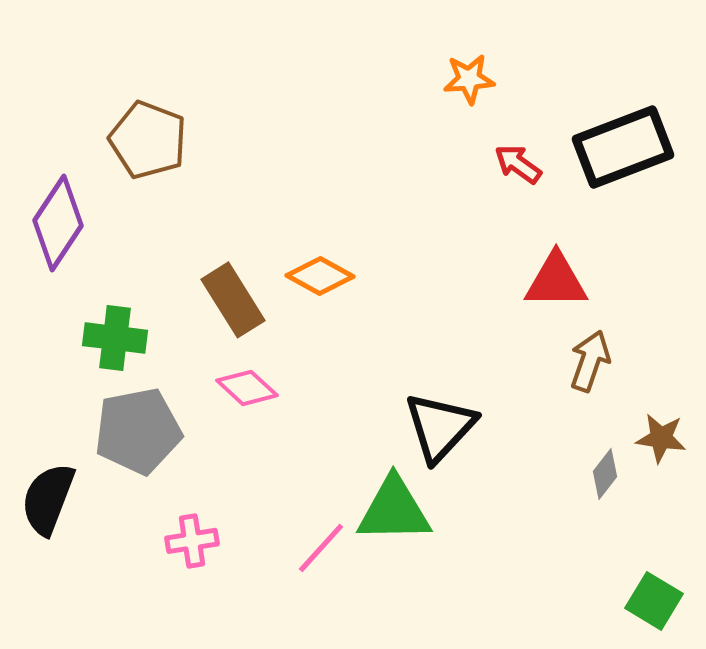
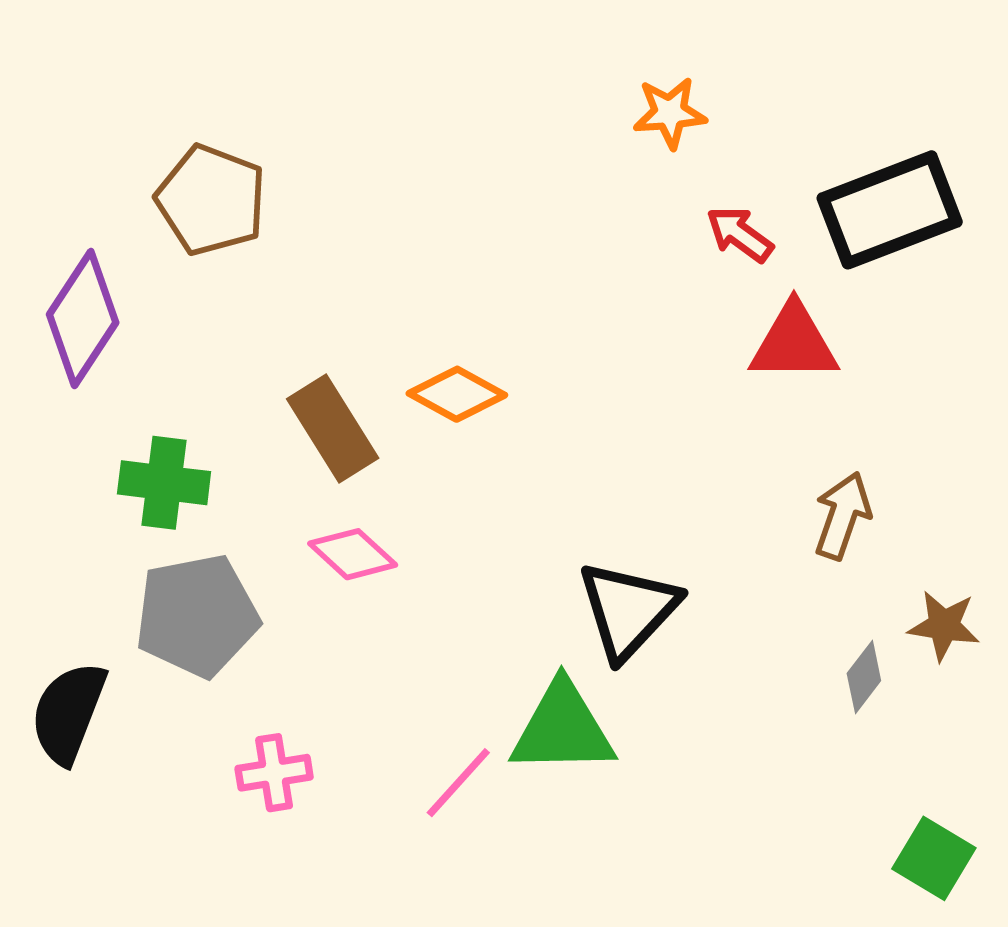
red triangle: (556, 281) -> (794, 343), moved

